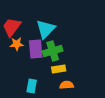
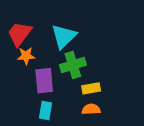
purple rectangle: (36, 49) -> (44, 81), moved
yellow rectangle: (59, 69) -> (91, 88), moved

